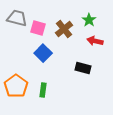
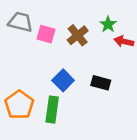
red arrow: (95, 41) -> (124, 41), moved
blue square: (43, 53) -> (63, 80), moved
green rectangle: (43, 90) -> (52, 110), size x1.5

